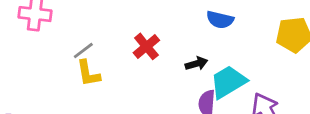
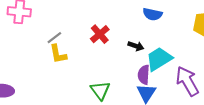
black arrow: (196, 64) -> (136, 46), turned 35

